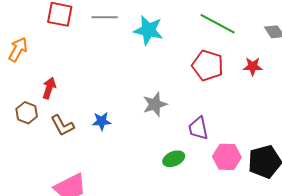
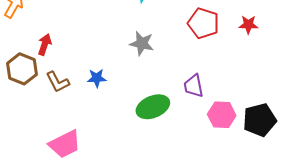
gray star: (155, 104) -> (142, 43), moved, turned 30
brown hexagon: (27, 113) -> (22, 69), size x1.4
green ellipse: (174, 159) -> (153, 107), moved, size x1.5

